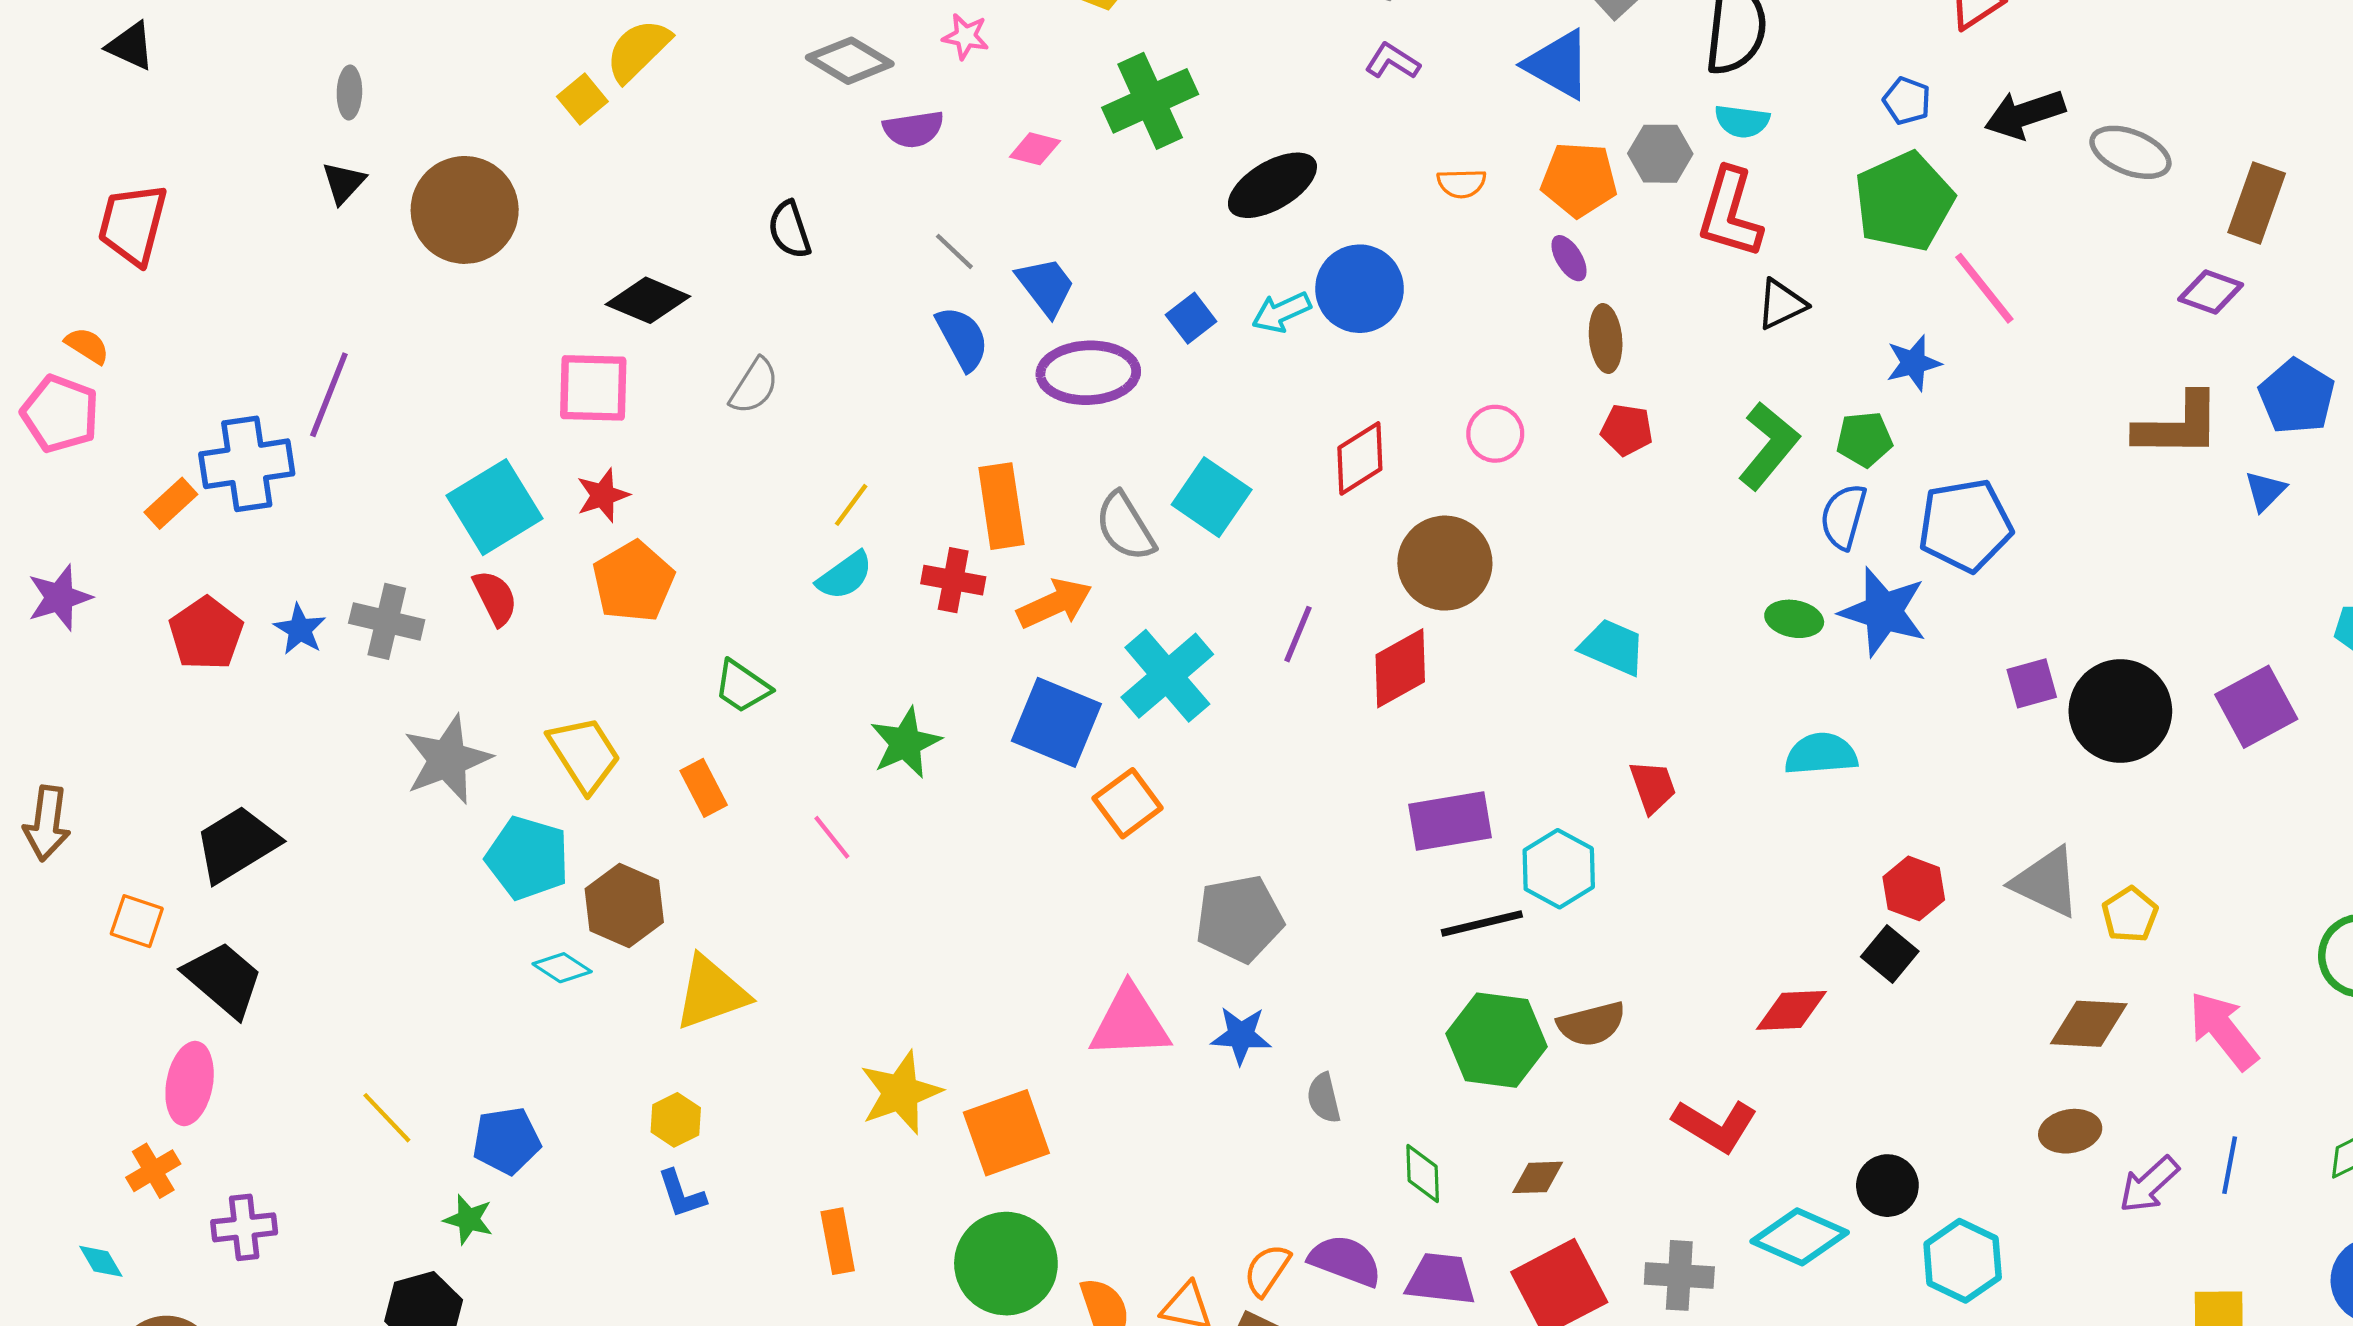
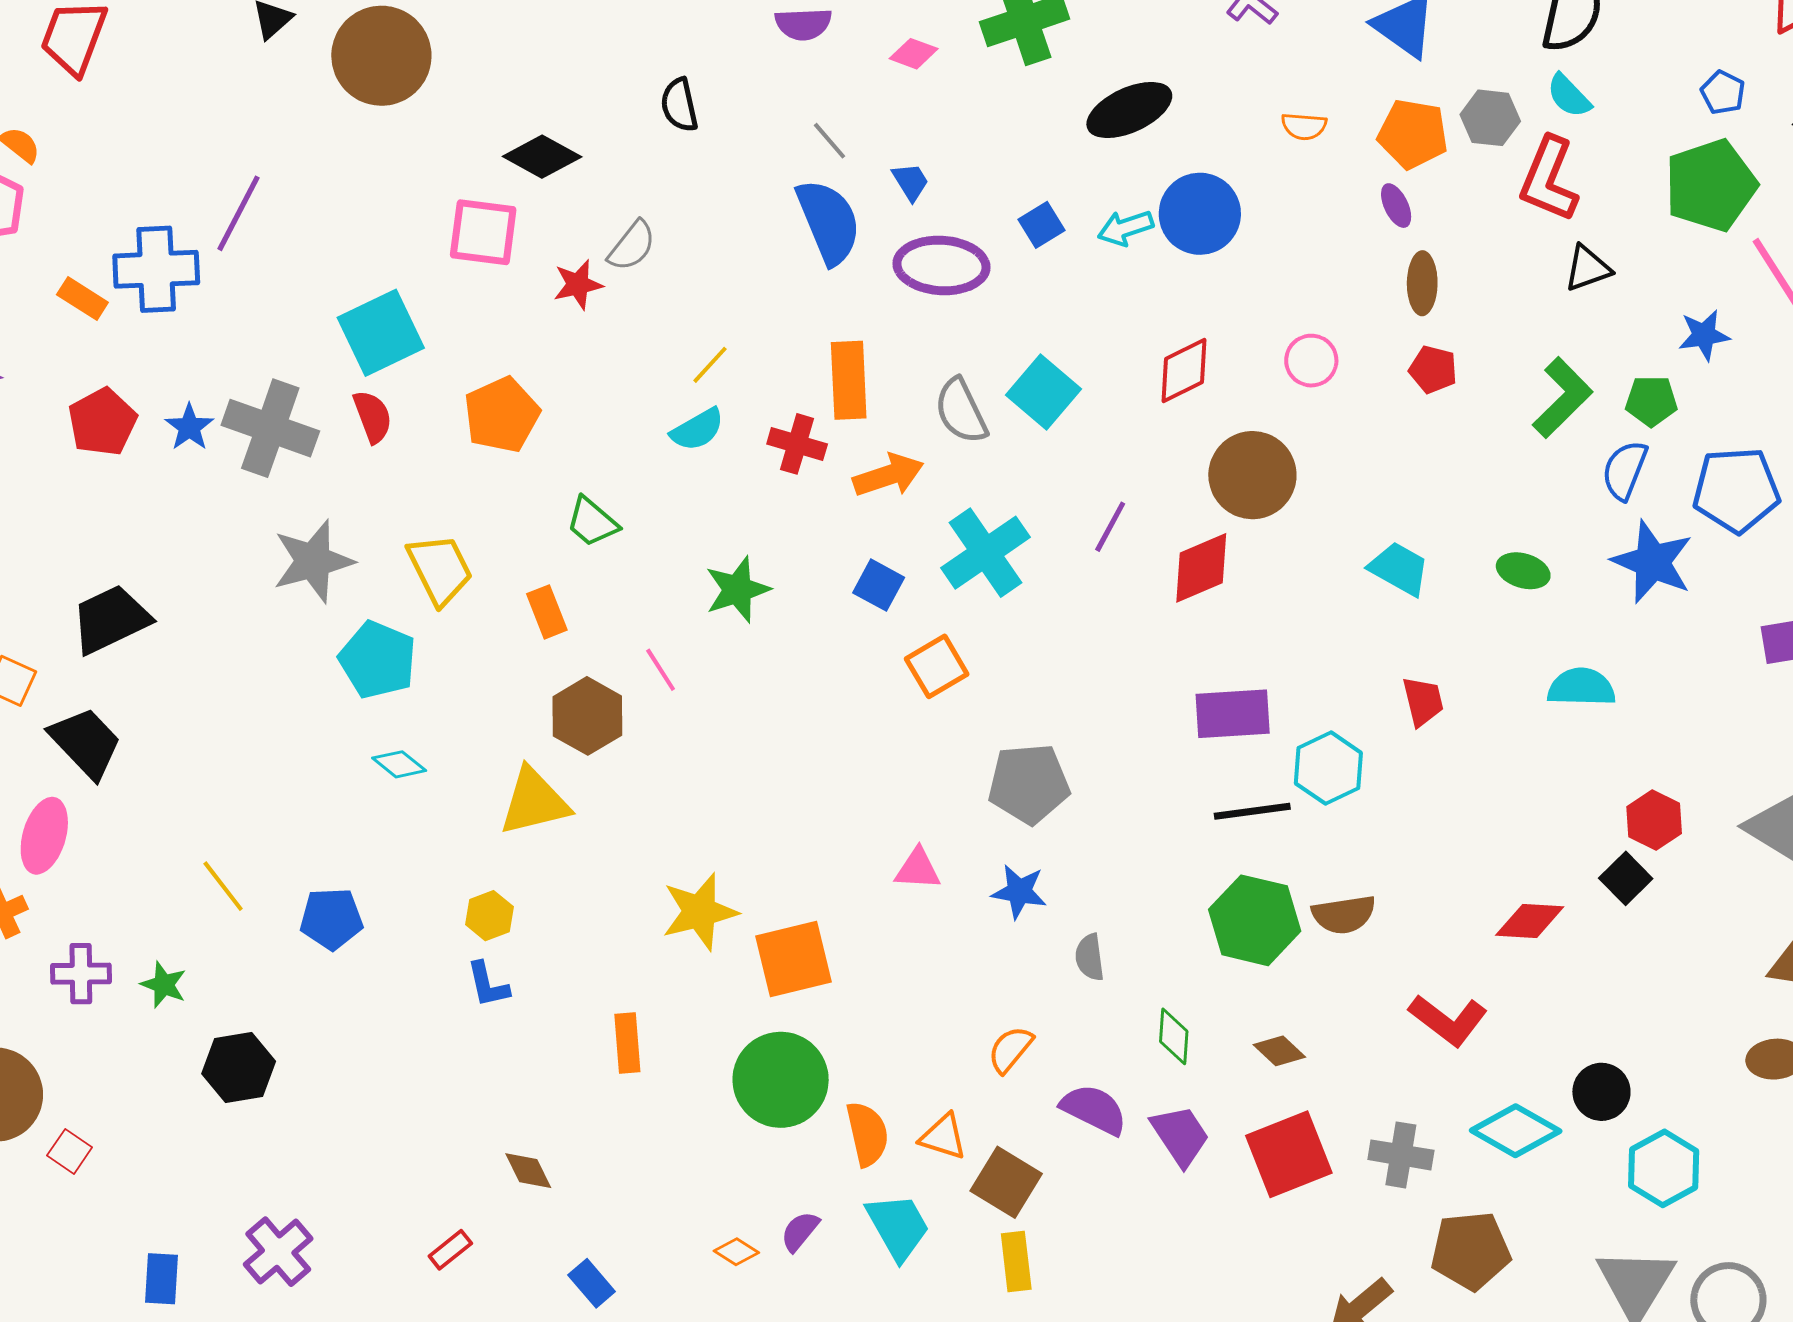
cyan semicircle: (1742, 121) -> (1569, 96), turned 33
blue trapezoid: (1046, 286) -> (911, 182), size x0.7
blue semicircle: (962, 338) -> (829, 222), size x1.4
red star: (603, 495) -> (578, 285), moved
orange rectangle: (171, 503) -> (82, 298), turned 69
green ellipse: (1794, 619) -> (1523, 571), moved
gray cross: (387, 621) -> (270, 428), size x1.4
blue square: (1056, 722) -> (879, 585), size x0.6
brown hexagon: (624, 906) -> (587, 716), moved
pink triangle: (1130, 1022) -> (918, 869), size x0.6
brown diamond: (1538, 1177) -> (1279, 1051), turned 39
green star: (468, 1219) -> (164, 985), moved
orange semicircle: (1267, 1270) -> (1010, 1049), moved
purple trapezoid: (1441, 1279) -> (1180, 1136), turned 44

